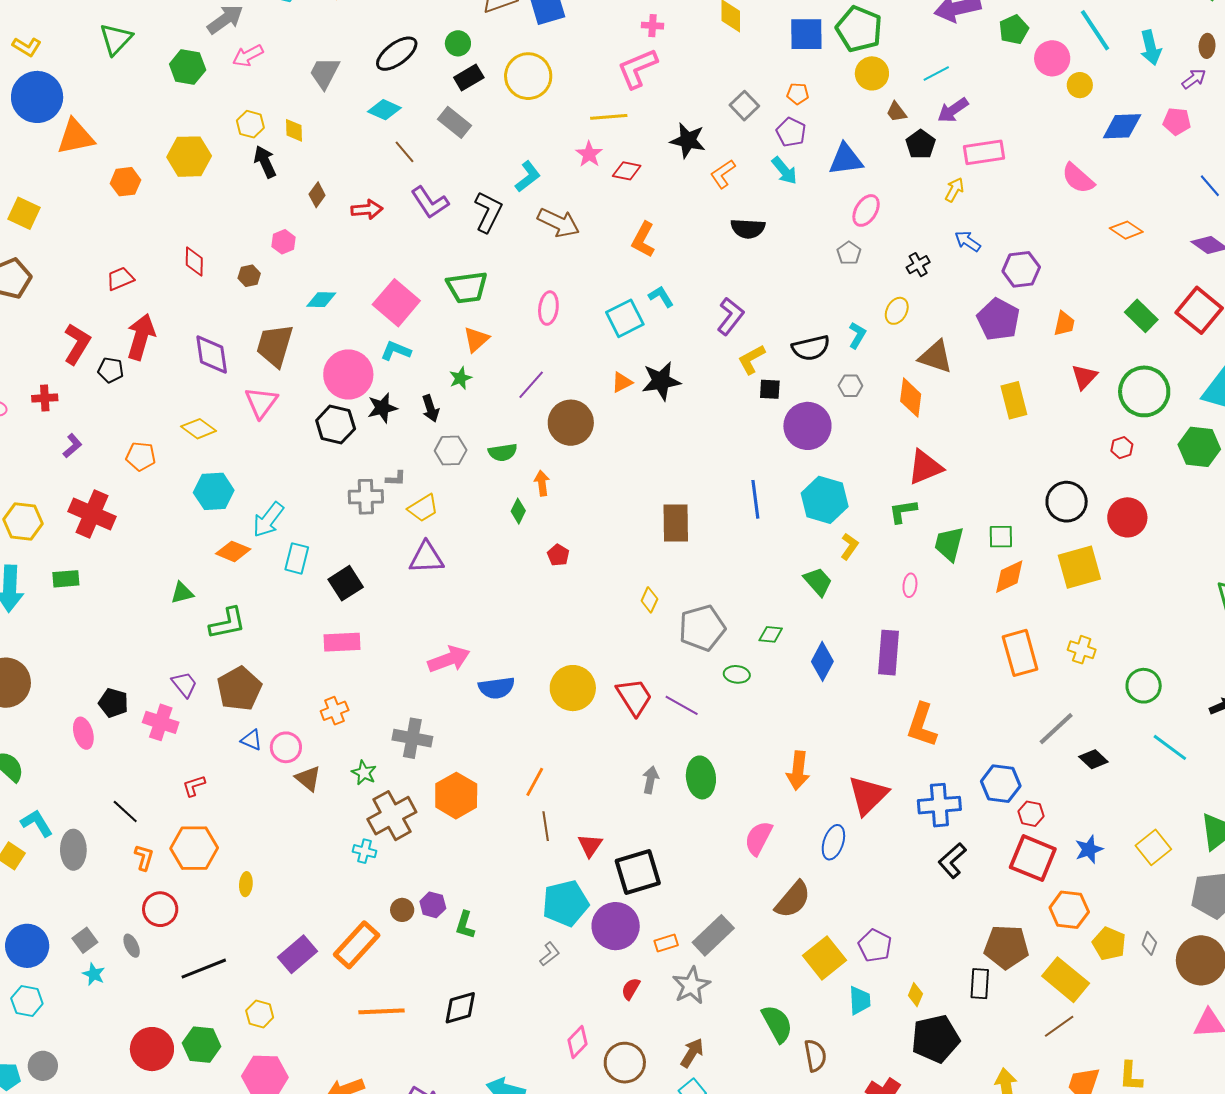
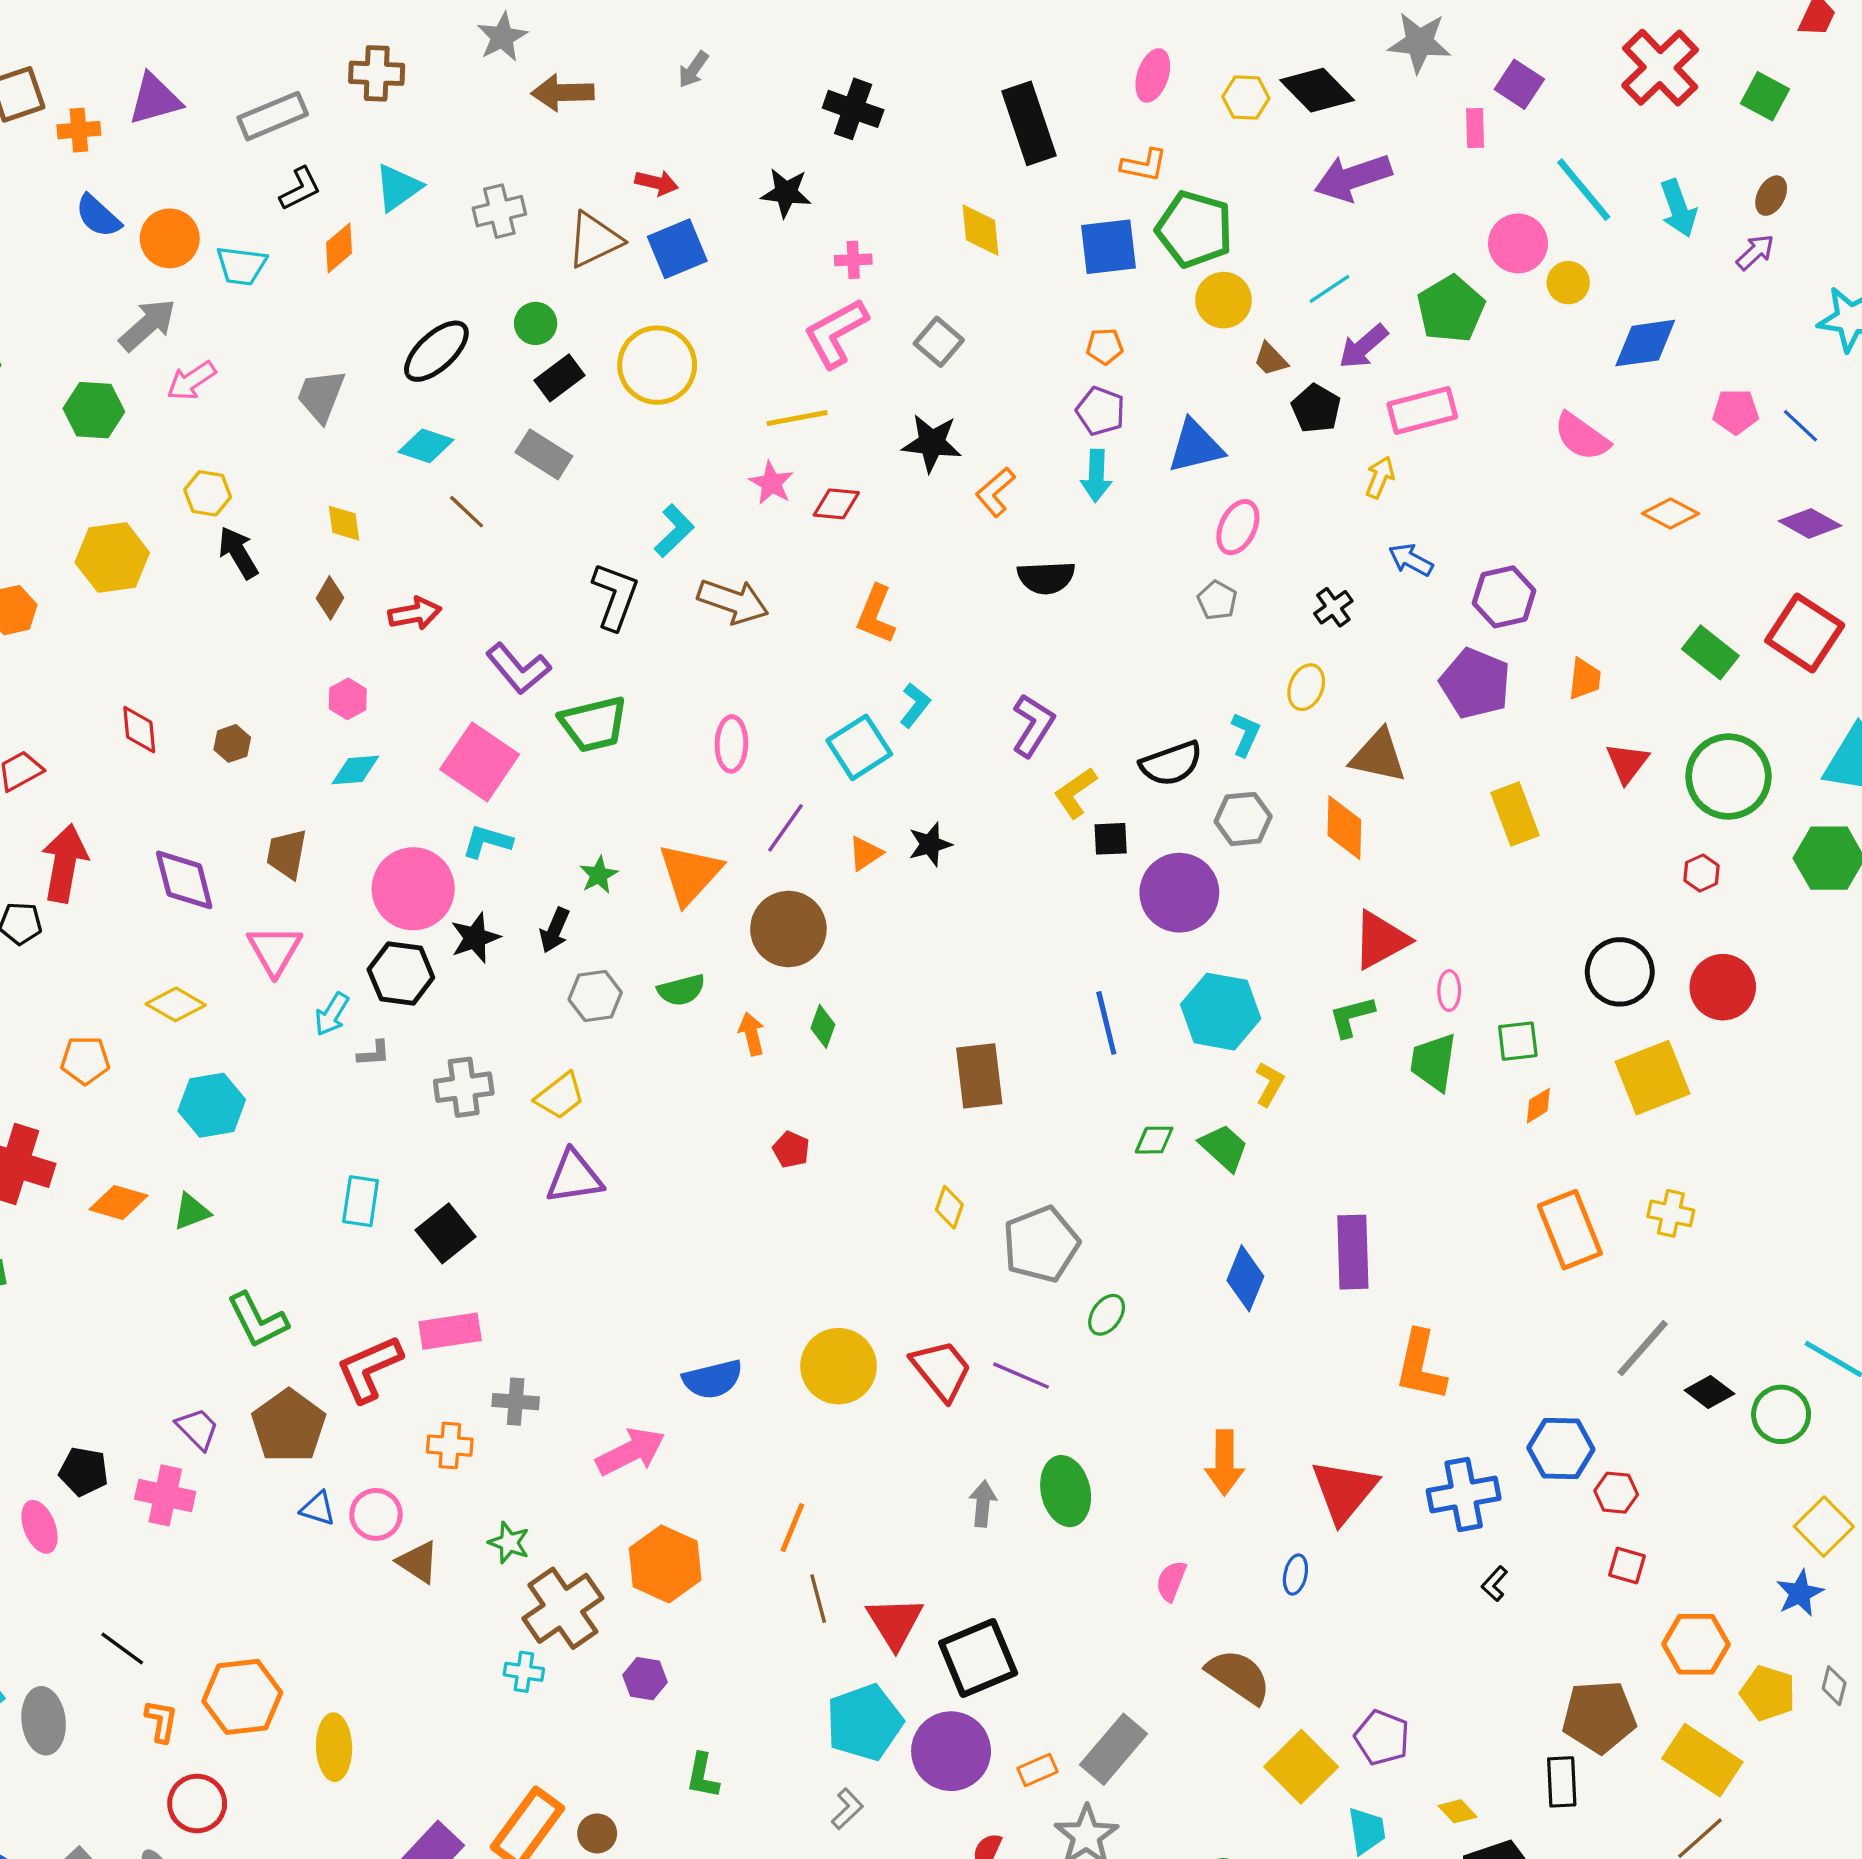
green pentagon: (1014, 30) -> (1451, 309), moved, size x1.4
brown ellipse: (1207, 46) -> (1771, 196), turned 30
gray square: (744, 106) -> (939, 342), moved
pink pentagon: (1177, 121) -> (1736, 412), moved
yellow diamond: (294, 130) -> (344, 523), moved
cyan arrow: (784, 171) -> (1096, 476), turned 48
purple L-shape: (430, 202) -> (518, 669), moved
pink hexagon: (284, 242) -> (348, 699), moved
cyan L-shape: (661, 297) -> (915, 705), turned 76
orange triangle: (476, 339) -> (690, 874), moved, size x1.5
brown trapezoid: (275, 345) -> (287, 854), size x0.7
black star: (661, 381) -> (930, 844), size x0.7
purple line: (531, 385) -> (786, 828), moved
gray hexagon: (850, 386) -> (1243, 819), size x1.4
black arrow: (430, 408) -> (555, 930), turned 48
gray L-shape: (396, 478) -> (374, 1053), moved
green diamond: (518, 511) -> (823, 1026), moved
cyan arrow: (268, 520) -> (332, 1014), moved, size x0.7
orange diamond: (233, 551) -> (118, 1202), moved
orange diamond: (1009, 577) -> (1538, 1106), size x0.6
pink ellipse: (910, 585) -> (1449, 991), moved
green triangle: (182, 593) -> (192, 1212), moved
green L-shape: (227, 623) -> (258, 1320), turned 81
green diamond: (771, 634) -> (1154, 1140), moved
pink arrow: (449, 659) -> (631, 1452), moved
green ellipse: (737, 674) -> (1107, 1315), turned -55
green circle: (1144, 686) -> (1781, 1414), moved
orange cross: (335, 711) -> (450, 1446), turned 32
gray cross: (412, 738) -> (516, 1402), moved, size x0.7
red L-shape: (194, 786) -> (369, 1369), moved, size x1.8
pink semicircle: (758, 838) -> (1171, 1581), size x0.7
blue ellipse: (833, 842) -> (1295, 1574), size x0.7
red triangle: (590, 845) -> (895, 1623), size x1.4
blue star: (1089, 849) -> (1800, 1593), moved
red square: (1033, 858) -> (1627, 1565), size x0.5
black L-shape: (952, 860) -> (1495, 1584), size x0.6
yellow ellipse: (246, 884) -> (334, 1747), size x1.6
brown semicircle: (793, 900) -> (1239, 1676), turned -90
purple hexagon: (433, 905) -> (645, 1679), moved
brown circle: (402, 910) -> (597, 1833), moved
yellow diamond: (915, 995) -> (1458, 1811), turned -60

